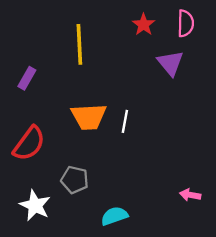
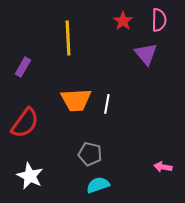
gray pentagon: (75, 180) -> (90, 154), moved

